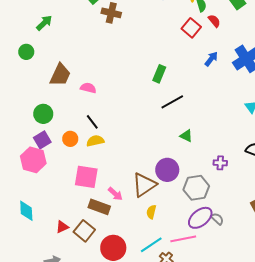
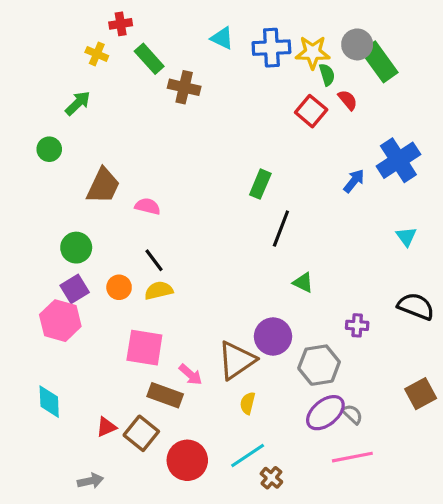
blue arrow: (211, 59) -> (354, 181), moved
black line: (172, 102) -> (281, 229), turned -40
pink line: (183, 239) -> (352, 457), moved

